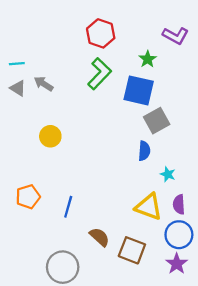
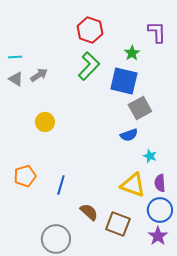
purple L-shape: (176, 36) -> (157, 32), turned -120
gray arrow: (44, 84) -> (39, 75), turned 114
blue semicircle: (144, 151) -> (129, 135), turned 66

